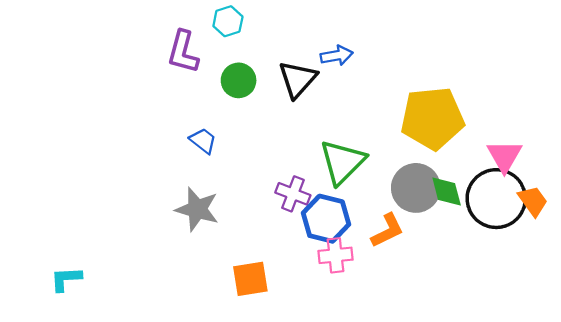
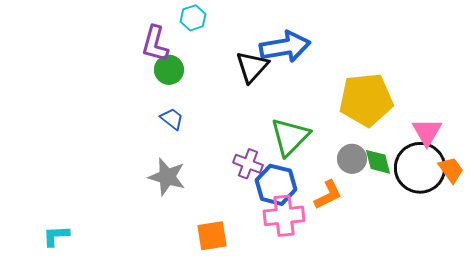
blue arrow: (337, 56) -> (285, 47), size x1.8
green circle: (239, 80) -> (169, 70), moved
gray circle: (416, 188) -> (352, 159), size x0.7
pink cross: (335, 255) -> (284, 216), size x1.4

